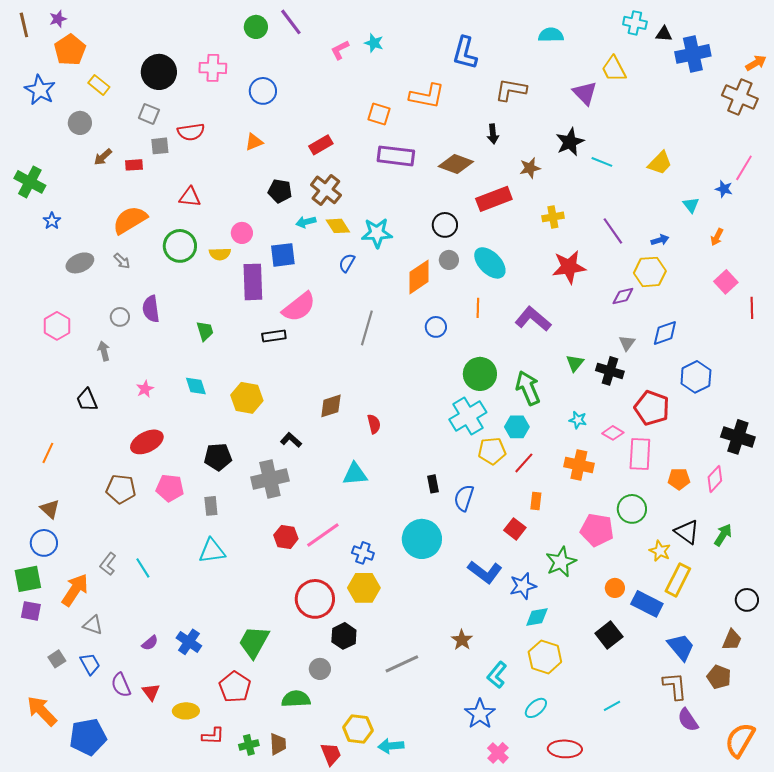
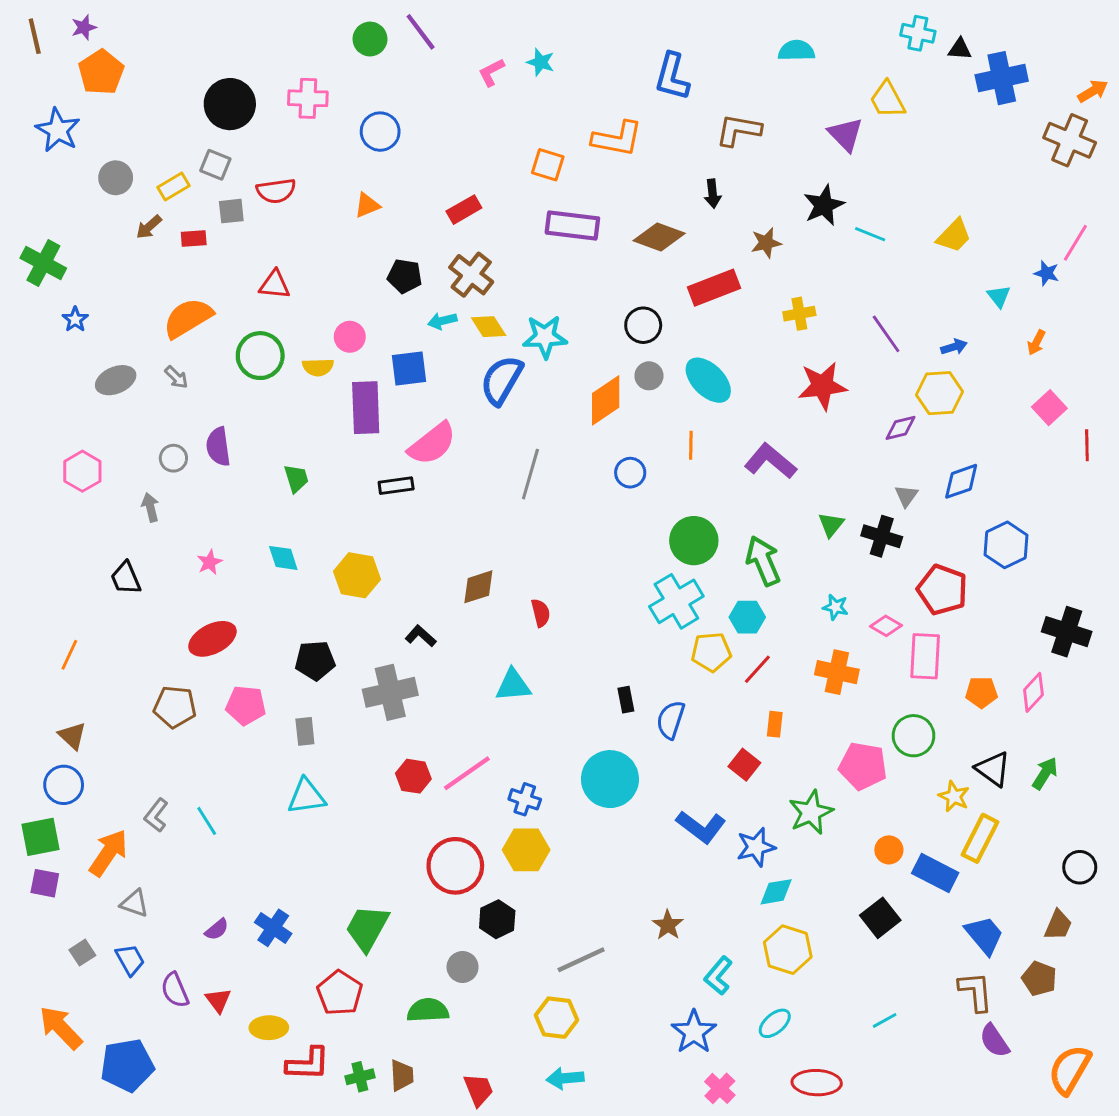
yellow rectangle: (99, 85) -> (173, 186), moved, turned -70
blue semicircle: (347, 263) -> (502, 380), size x1.8
yellow hexagon: (358, 729) -> (556, 1018), moved
red L-shape: (213, 736) -> (308, 1064), size x1.4

